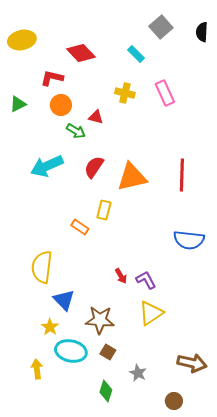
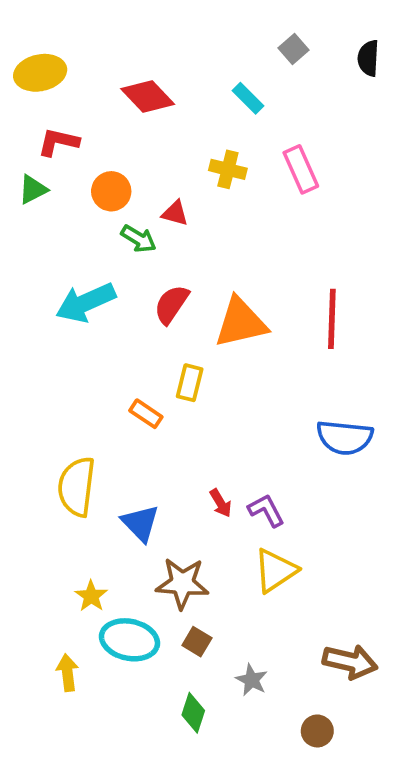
gray square: (161, 27) -> (294, 49), size x0.7
red L-shape: (52, 78) -> (58, 142), moved
blue triangle: (64, 300) -> (140, 523), moved

